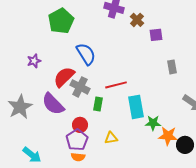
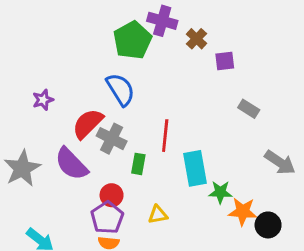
green pentagon: (61, 21) -> (132, 40), moved
gray rectangle: (172, 67) -> (249, 109), turned -48
red line: (116, 85) -> (165, 136), turned -70

